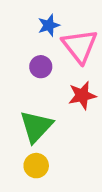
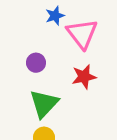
purple circle: (41, 67) -> (36, 63), moved

